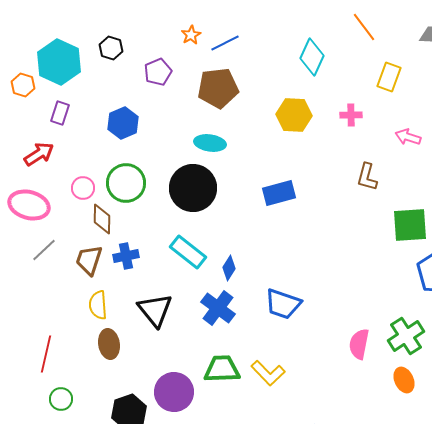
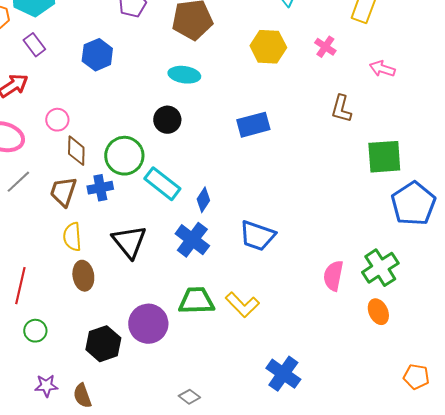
purple rectangle: (60, 113) -> (34, 45), turned -55
pink cross: (351, 115) -> (325, 47), turned 35
green circle: (126, 183) -> (124, 156), moved
black circle: (193, 188) -> (167, 120), size x0.6

